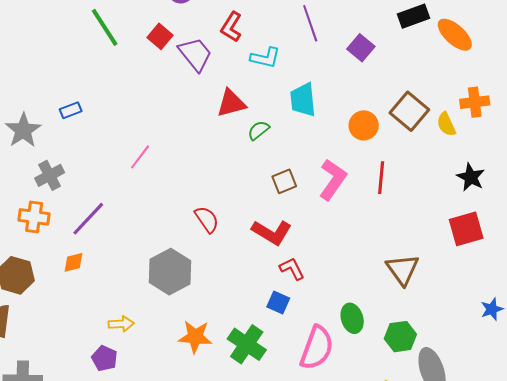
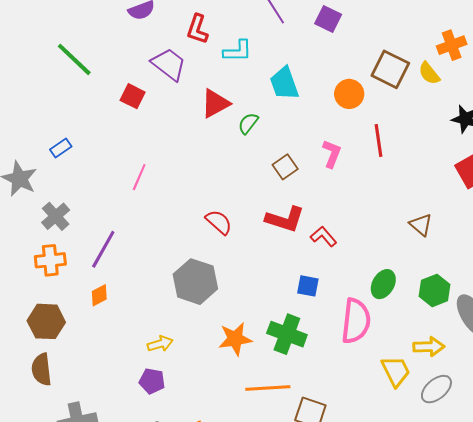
red square: (160, 36) -> (133, 96), moved
pink L-shape: (333, 179) -> (332, 154), size x0.7
red L-shape: (292, 269) -> (324, 236), moved
brown triangle: (403, 269) -> (421, 225), size x0.7
green ellipse: (352, 318) -> (383, 284), turned 60

